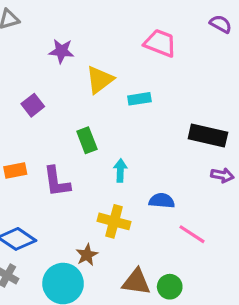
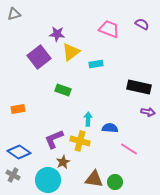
purple semicircle: (221, 24) -> (142, 24), moved
purple star: (61, 51) -> (57, 34), moved
purple square: (33, 105) -> (39, 57), moved, size x1.6
green rectangle: (87, 140) -> (63, 90), turned -49
cyan arrow: (120, 170) -> (88, 119), moved
purple L-shape: (57, 182) -> (54, 139), moved, turned 75

